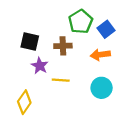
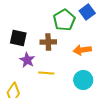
blue square: (106, 29) -> (87, 12), moved

